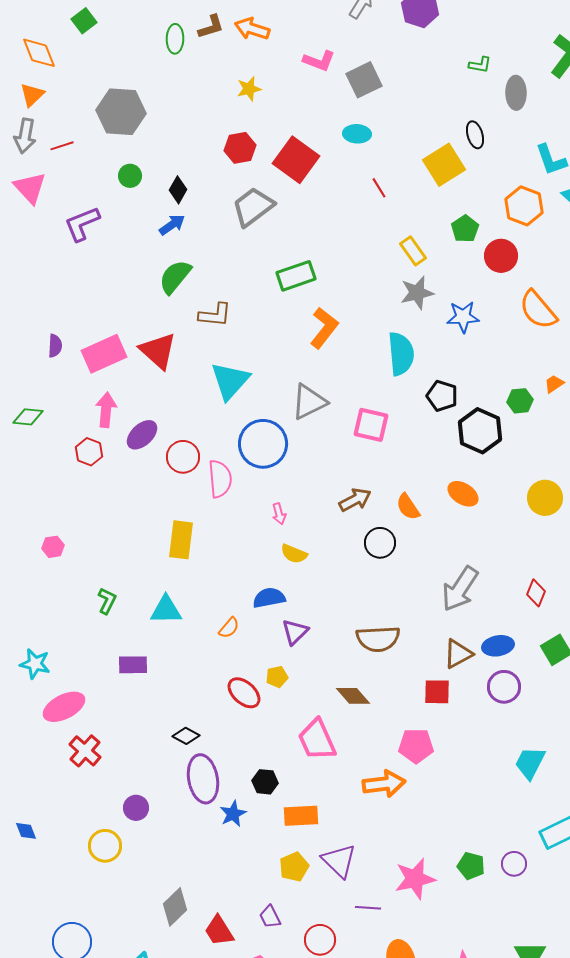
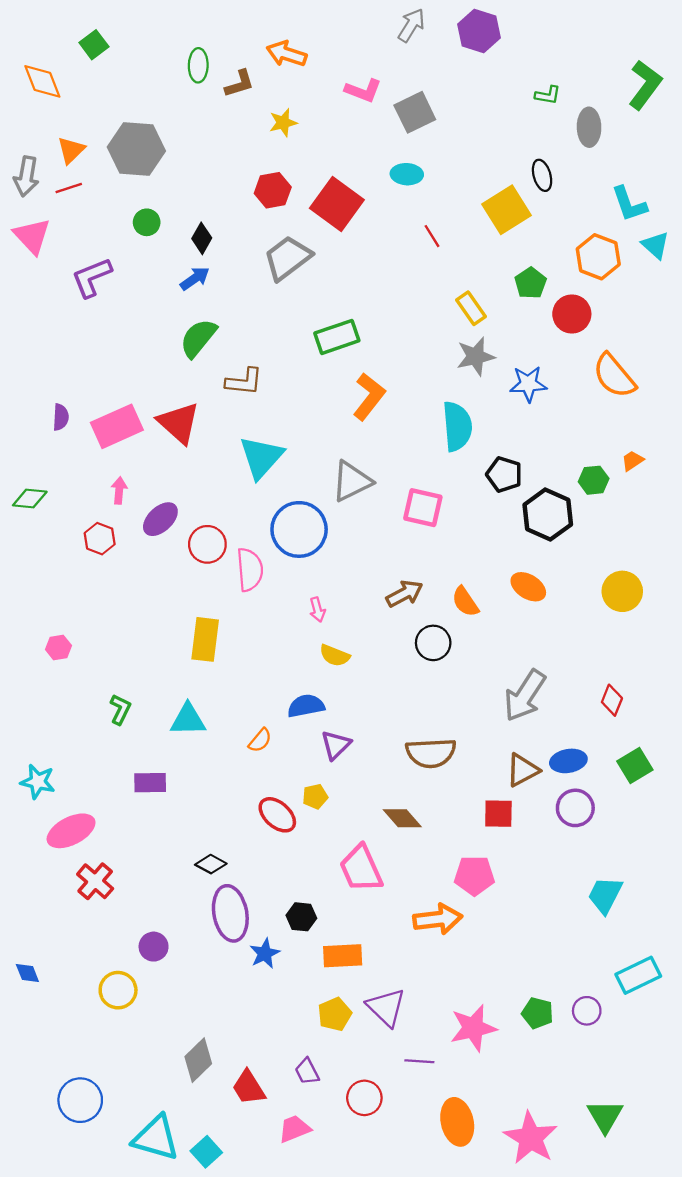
brown L-shape: (211, 27) -> (239, 84), moved
orange triangle: (32, 95) -> (71, 150), moved
pink arrow: (106, 410) -> (119, 490), size x0.7

